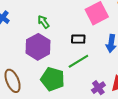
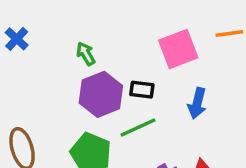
purple hexagon: (38, 47) -> (101, 94), moved

